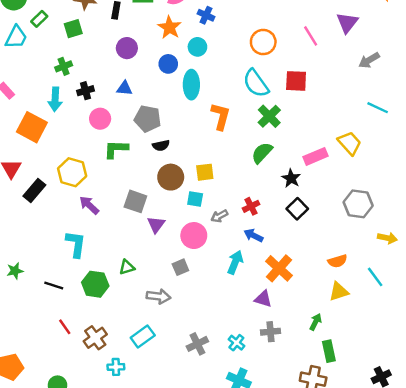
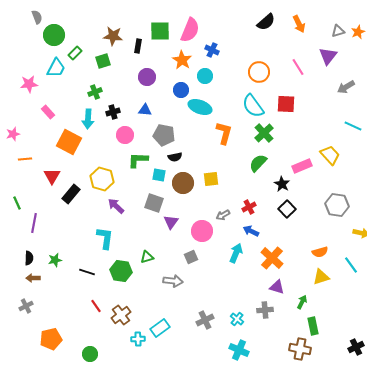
cyan ellipse: (191, 85) -> (200, 107), turned -70
cyan square: (195, 199) -> (159, 175), moved
purple triangle: (263, 299) -> (277, 287), moved
cyan rectangle: (143, 337) -> (160, 328), moved

